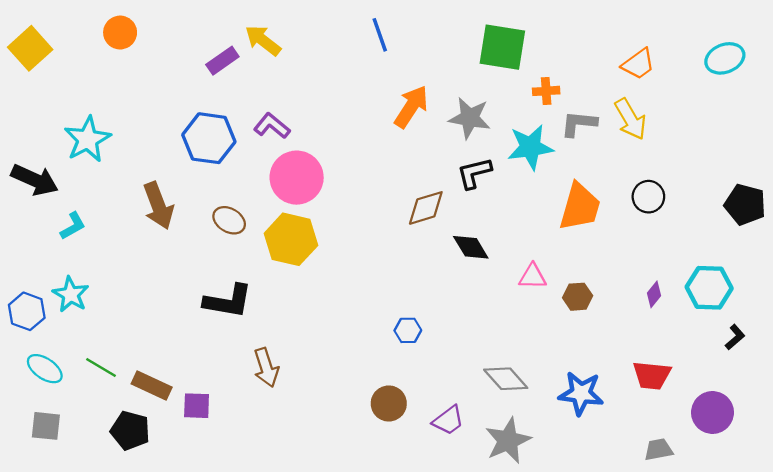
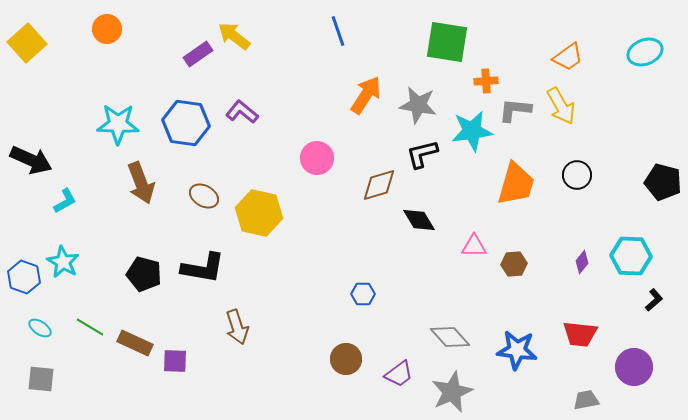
cyan star: (87, 139) -> (118, 124), moved, turned 30
pink circle: (297, 178) -> (317, 158), moved, size x0.7
cyan ellipse: (45, 369) -> (40, 328), size x0.7
black pentagon: (130, 430) -> (144, 274), moved

